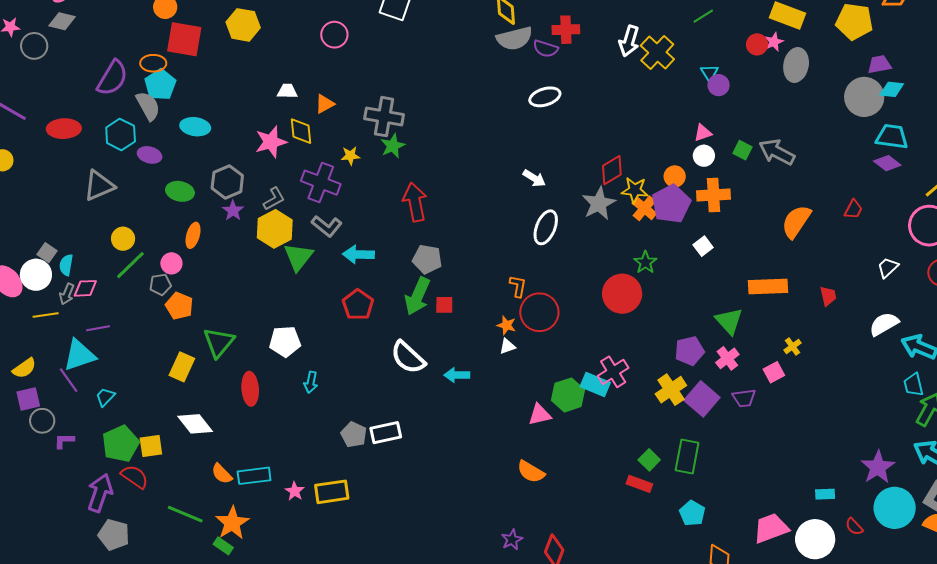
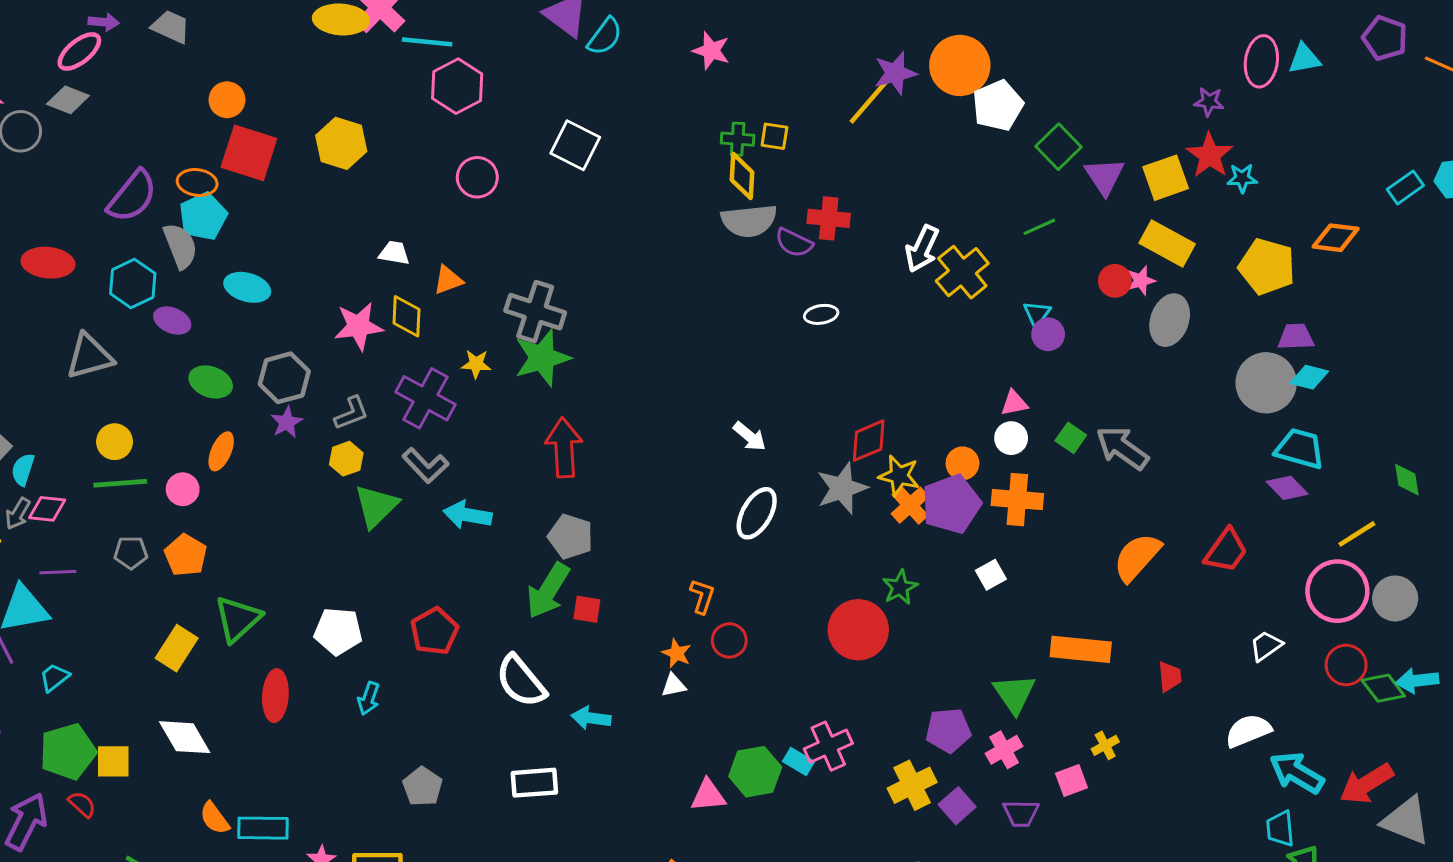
white ellipse: (545, 97) -> (821, 314), moved, size x0.7
green star: (393, 146) -> (542, 358), size x1.5
red trapezoid: (853, 209) -> (1226, 551), size x1.5
yellow hexagon: (275, 229) -> (346, 459), size x0.6
green line: (130, 265) -> (120, 483), turned 32
gray pentagon: (160, 284) -> (131, 553), moved
red pentagon: (358, 305) -> (434, 631), moved
red circle: (539, 312) -> (729, 640), size x0.6
cyan rectangle: (595, 384) -> (799, 762), size x0.7
purple square: (702, 399) -> (957, 806), size x0.7
white rectangle: (386, 433) -> (534, 783), moved
red semicircle: (135, 477) -> (82, 804), size x0.7

